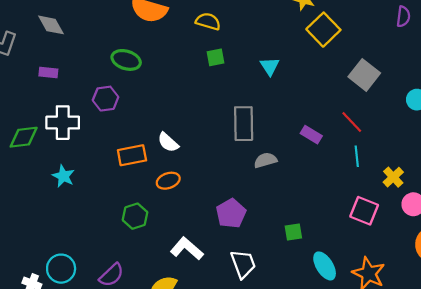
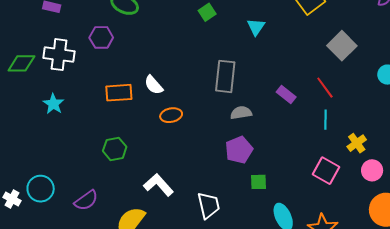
green square: (215, 57) -> (207, 12), turned -30
orange ellipse: (168, 181) -> (171, 115), moved
purple pentagon: (231, 213) -> (239, 150), moved

